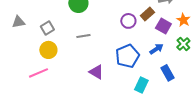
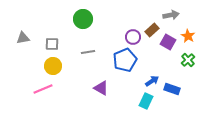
gray square: (47, 28) -> (52, 44), turned 32
blue arrow: (156, 49) -> (152, 81), moved
blue pentagon: (127, 56) -> (125, 60), moved
blue rectangle: (167, 73) -> (172, 89), turned -42

